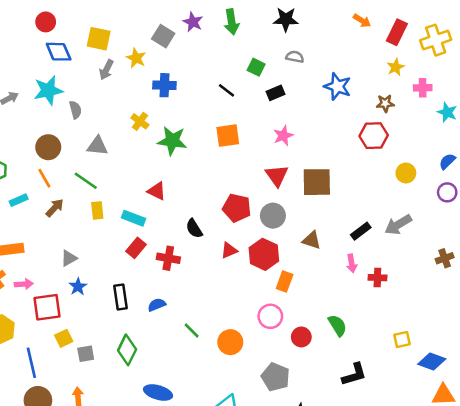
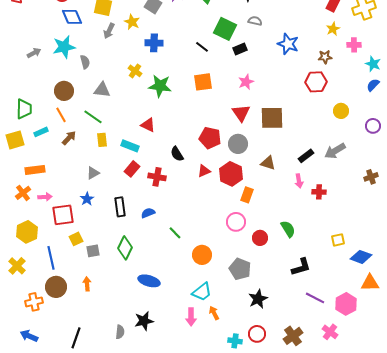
green square: (256, 67) -> (225, 29), size x1.6
blue semicircle: (447, 161) -> (373, 85), moved
gray triangle: (69, 258) -> (93, 173), moved
orange circle: (230, 342) -> (202, 255), moved

